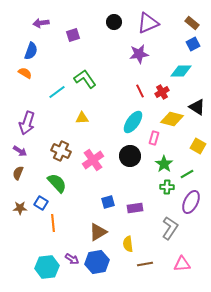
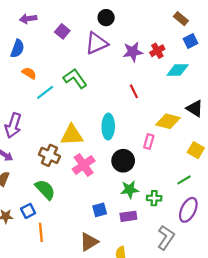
purple triangle: (148, 23) -> (96, 43), moved
brown rectangle: (192, 23) -> (181, 19), moved
purple square: (73, 35) -> (62, 31), turned -32
orange semicircle: (25, 73) -> (29, 73), moved
red cross: (162, 92) -> (157, 51), moved
yellow triangle: (82, 118) -> (72, 135), moved, size x1.6
cyan ellipse: (133, 122) -> (108, 127), moved, turned -35
green star: (164, 164) -> (130, 190), moved, turned 30
green cross: (167, 187) -> (154, 198), moved
blue square: (41, 203) -> (28, 211), turned 32

